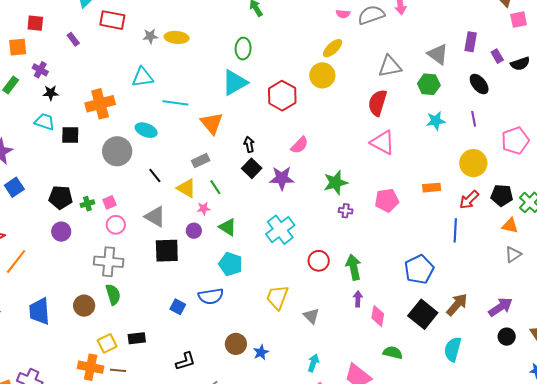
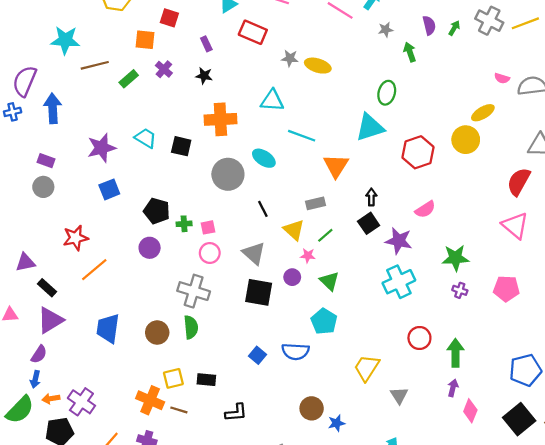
black star: (51, 93) -> (204, 76), moved
cyan trapezoid: (45, 122) -> (146, 138), moved
green line: (215, 187) -> (325, 235), turned 70
cyan cross: (280, 230) -> (399, 282), moved
black L-shape: (185, 361) -> (236, 413), moved

